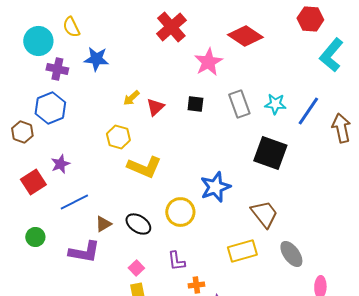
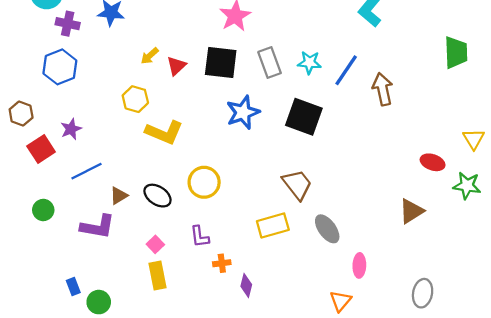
black square: (195, 104) -> (221, 62), size x1.8
brown hexagon: (22, 132) -> (21, 114), moved
blue star: (215, 187) -> (243, 112), moved

